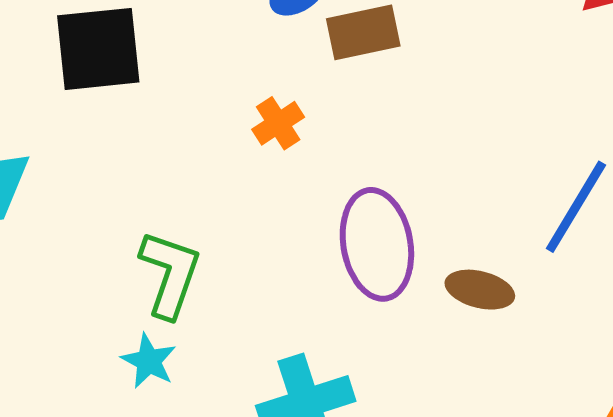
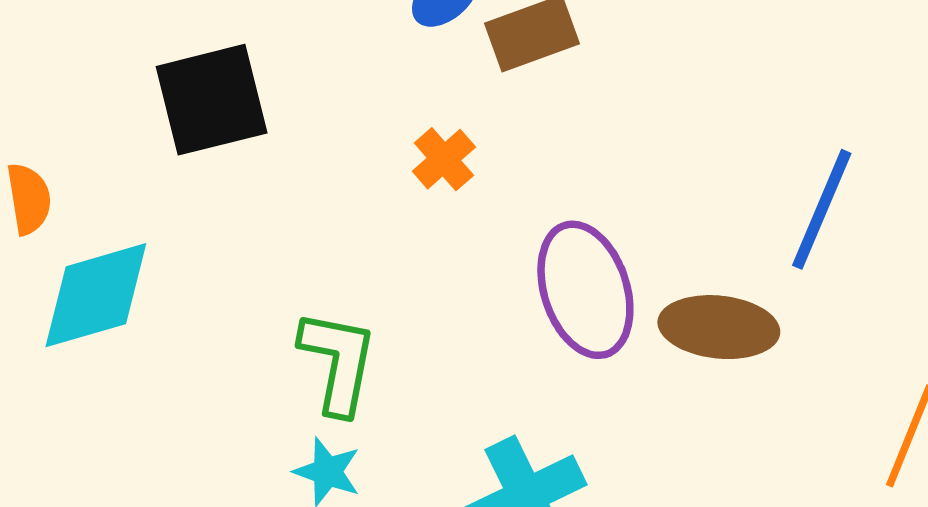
brown ellipse: (480, 290) -> (719, 327), size x1.4

